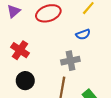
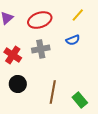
gray cross: (70, 61) -> (41, 49), moved

